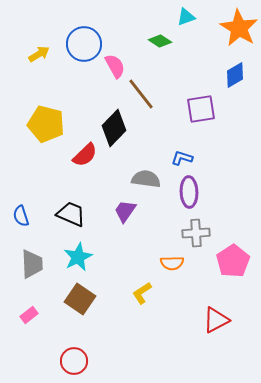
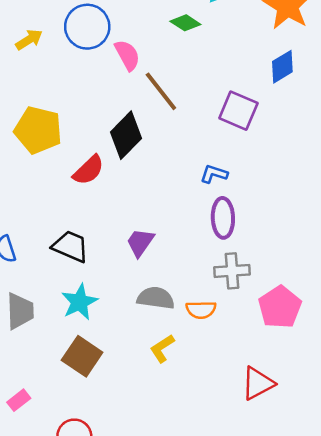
purple square: (201, 109) -> (238, 111), turned 32
gray semicircle: (146, 179) -> (156, 298), moved
pink rectangle: (29, 315) -> (19, 400), moved

